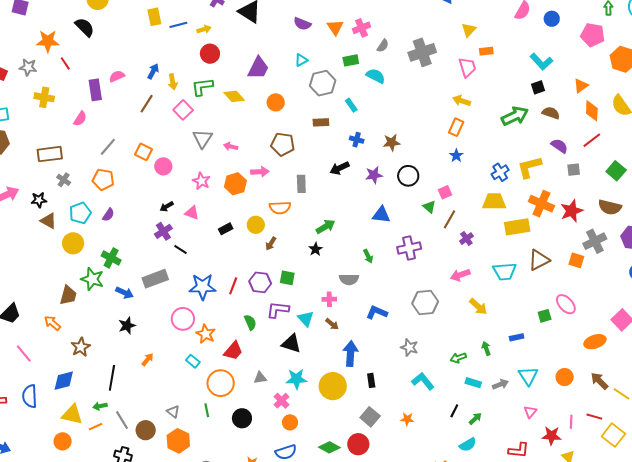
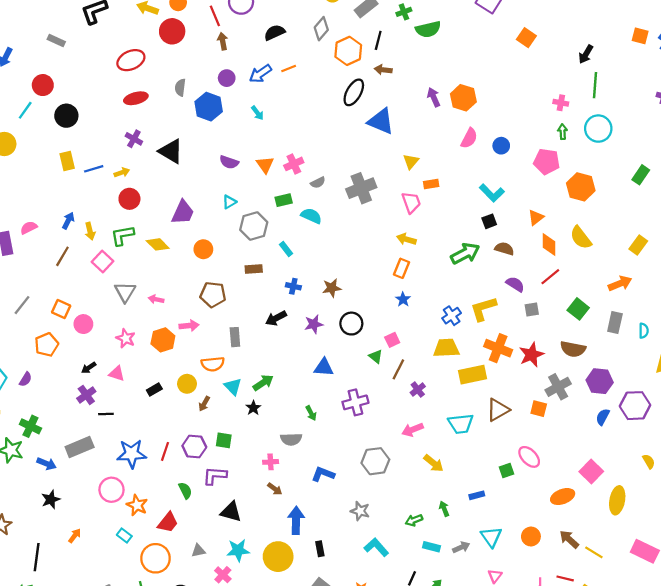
gray semicircle: (383, 46) -> (318, 183), turned 32
orange pentagon: (103, 179) -> (47, 345), moved, turned -30
black line: (181, 249) -> (106, 414), turned -32
cyan triangle: (306, 319) -> (233, 386), moved

